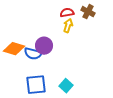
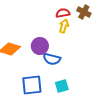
blue semicircle: (33, 54) -> (52, 59), moved
cyan square: (66, 86) -> (62, 86), turned 32

